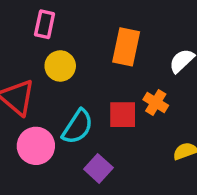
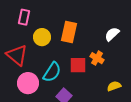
pink rectangle: (45, 24) -> (24, 17), moved
orange rectangle: (126, 47) -> (69, 32), moved

